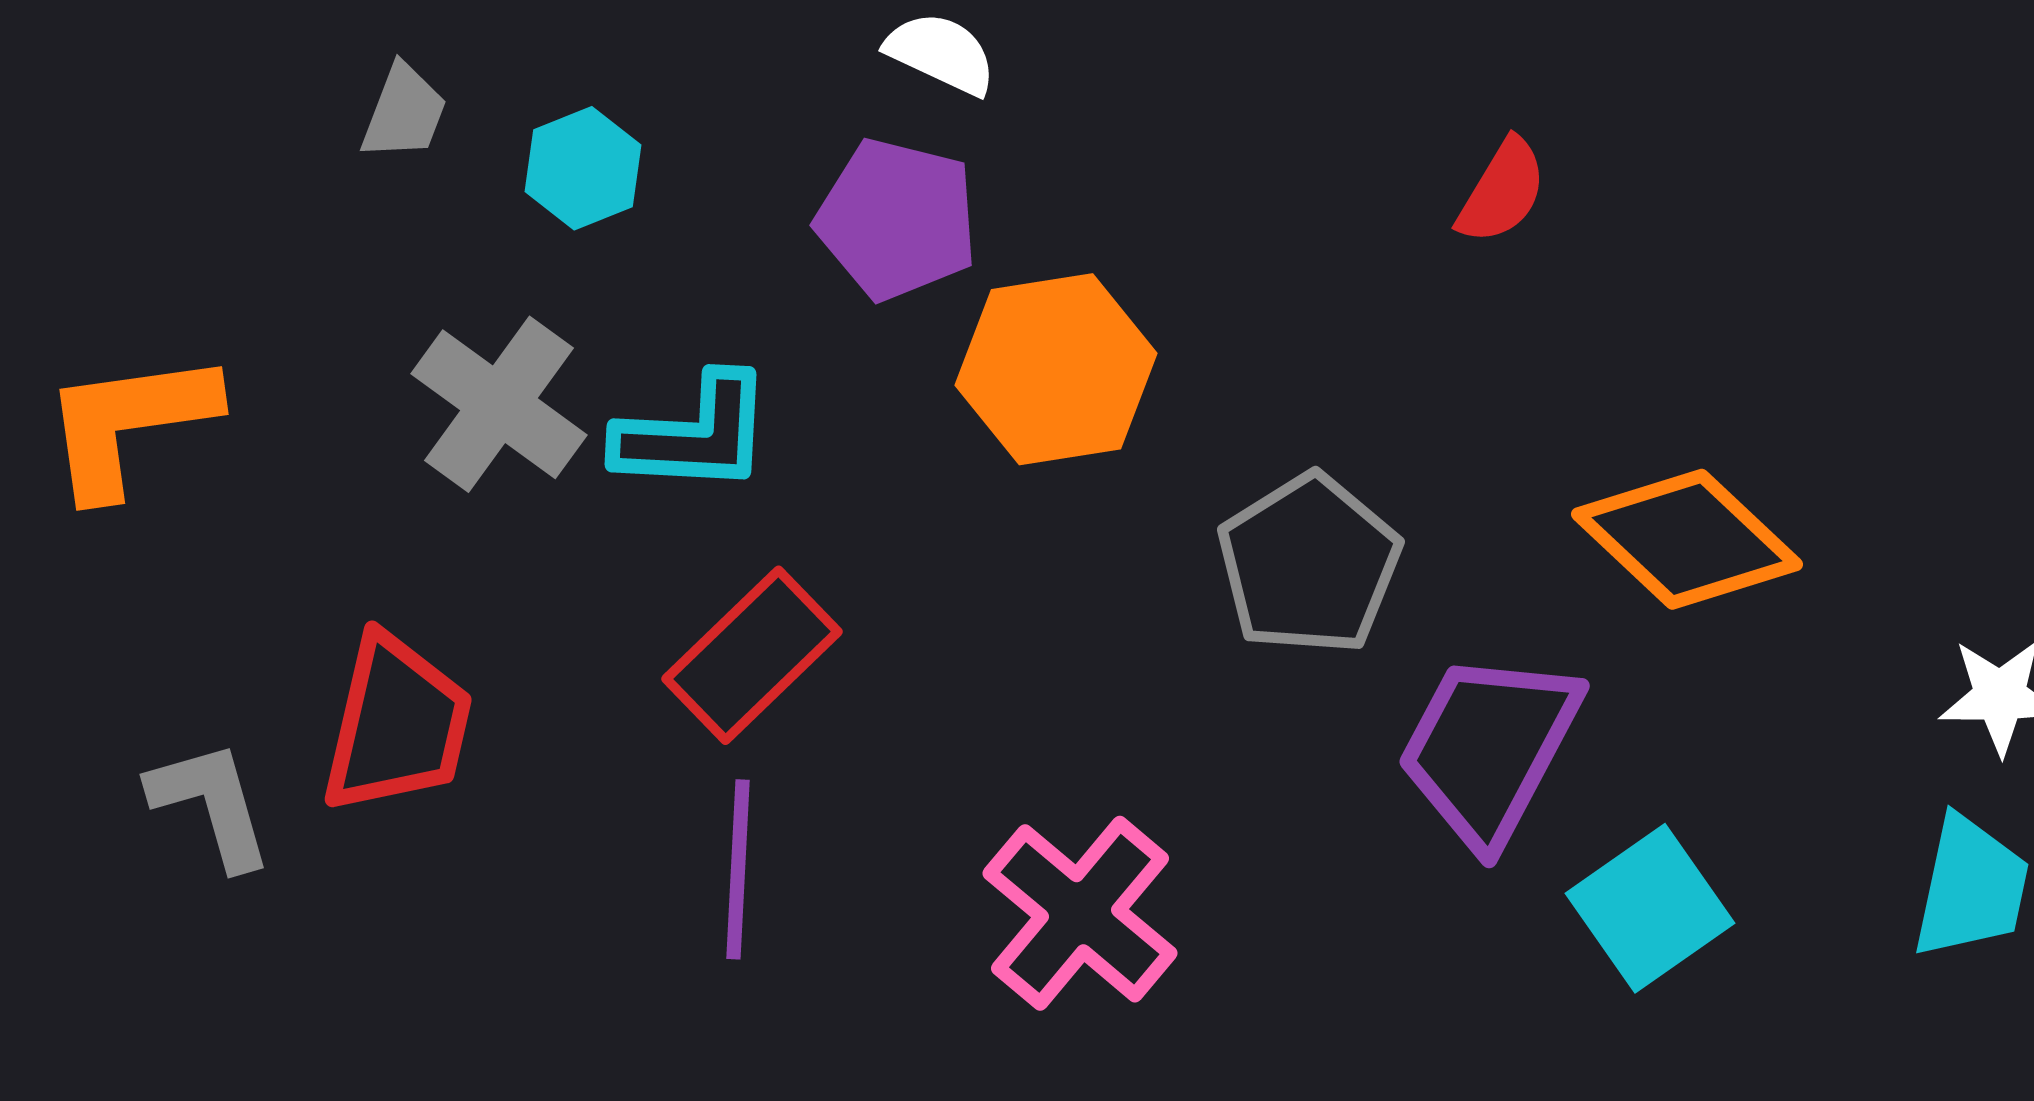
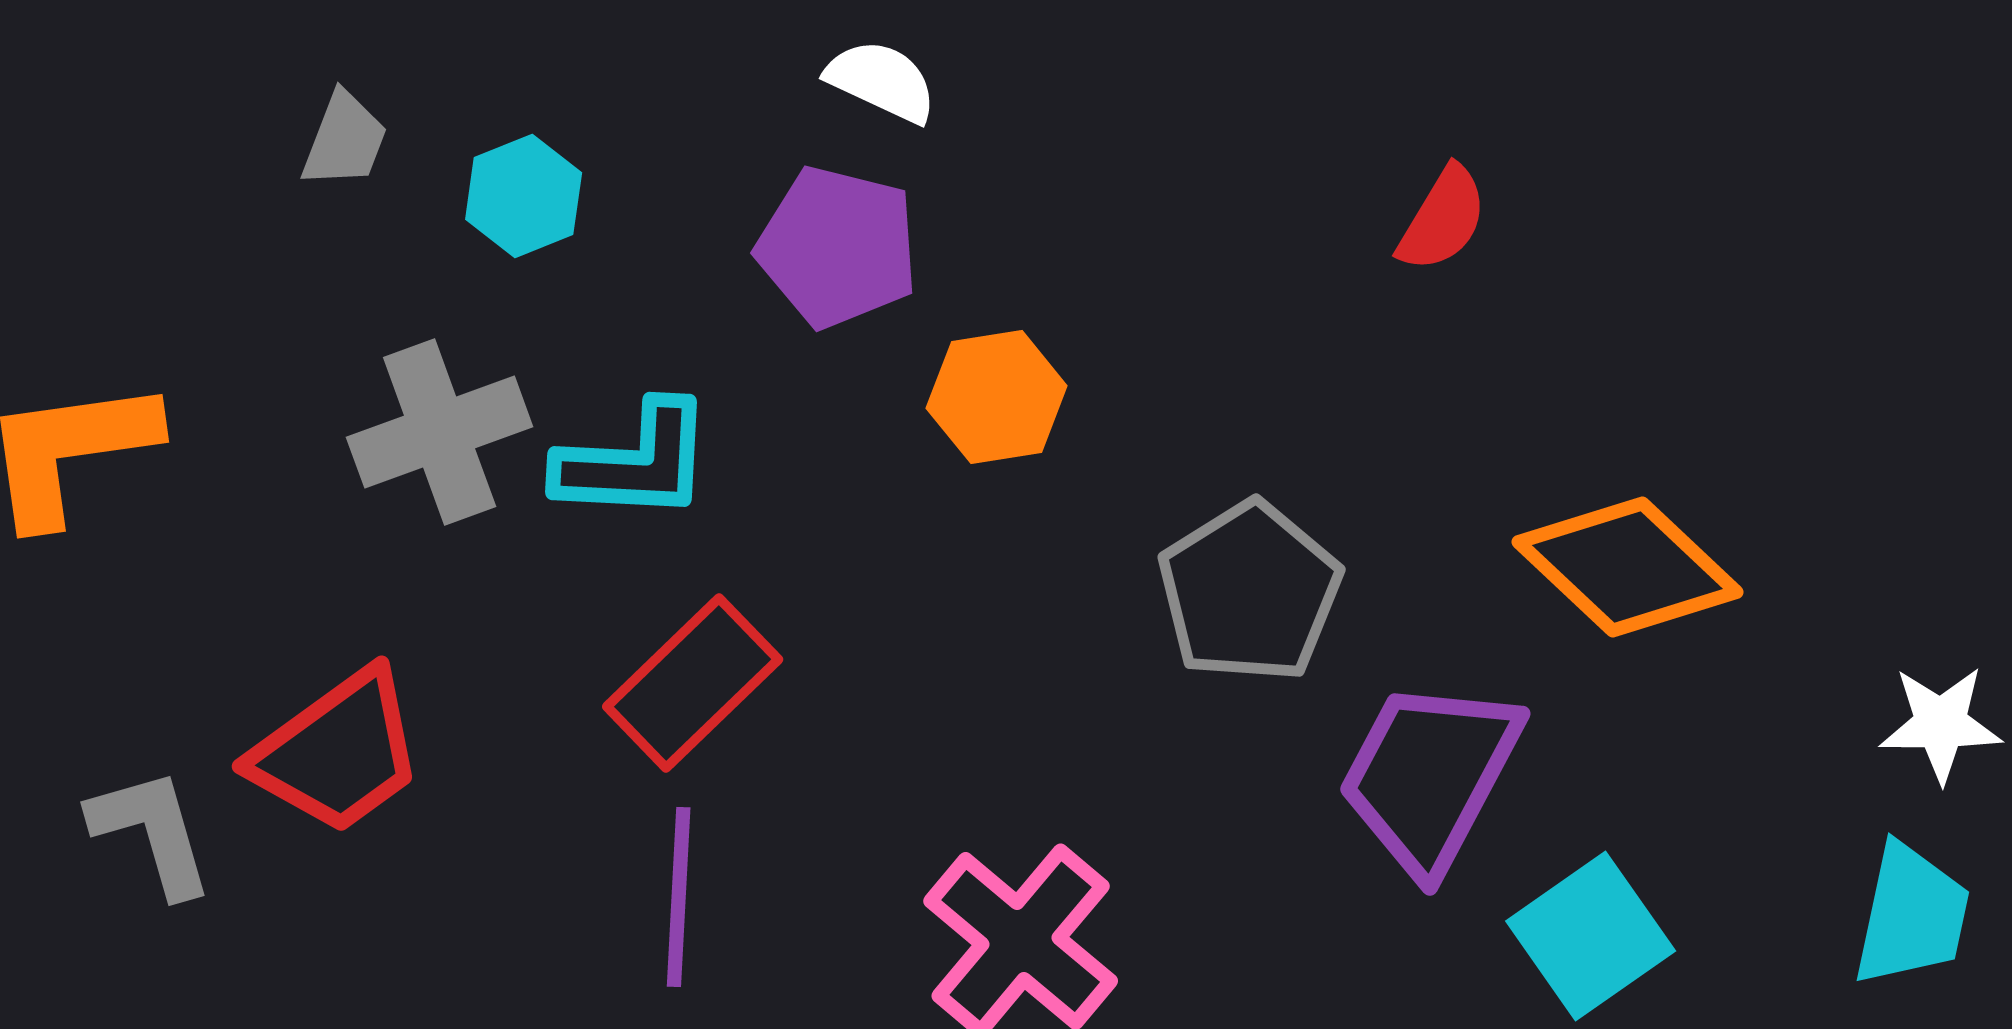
orange hexagon: (1056, 369) -> (997, 397), size x0.7
gray cross: (499, 404) -> (440, 432), turned 34
red trapezoid: (397, 724) -> (338, 752), turned 41

